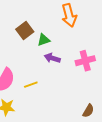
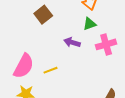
green triangle: (44, 40) -> (90, 24), moved

